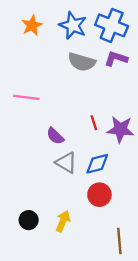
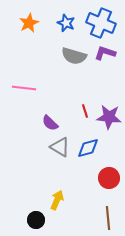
blue star: (73, 25) -> (66, 23), size x0.7
red circle: (99, 195) -> (109, 178), moved
black circle: (29, 220) -> (36, 220), moved

